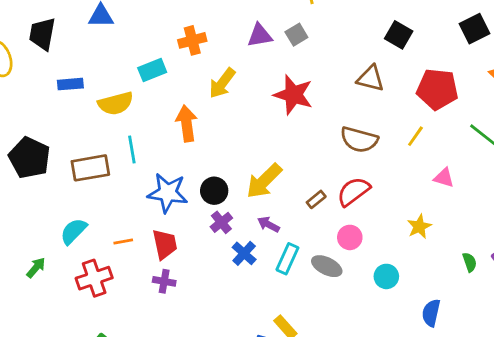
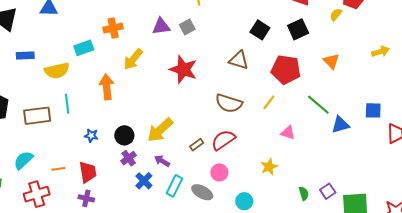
black square: (475, 29) -> (298, 29), moved
blue star: (168, 193) -> (91, 136), size x0.5

